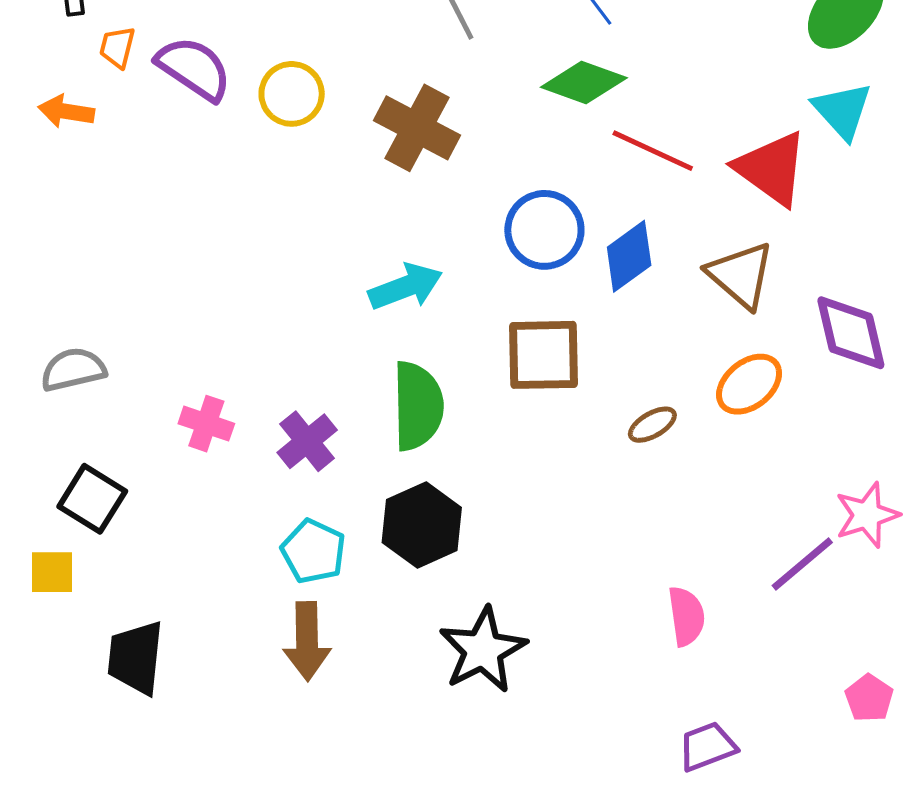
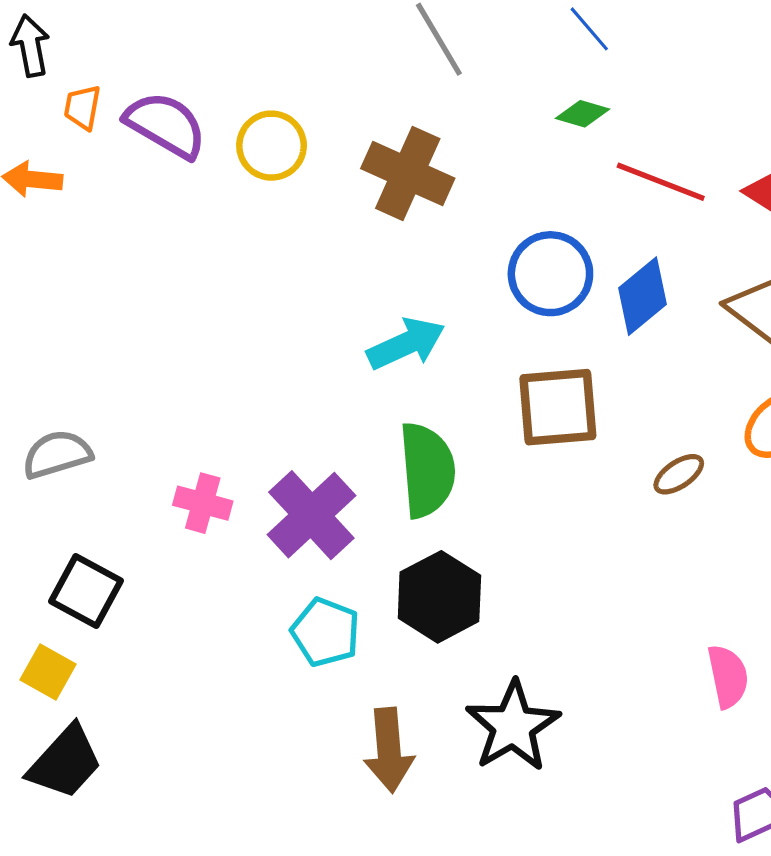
green diamond: (584, 82) -> (583, 114), size x0.6
purple cross: (307, 441) -> (311, 515), size x1.4
yellow square: (52, 572) -> (48, 672), turned 33
brown arrow: (307, 641) -> (389, 750), moved
black trapezoid: (136, 658) -> (65, 762), moved, turned -140

